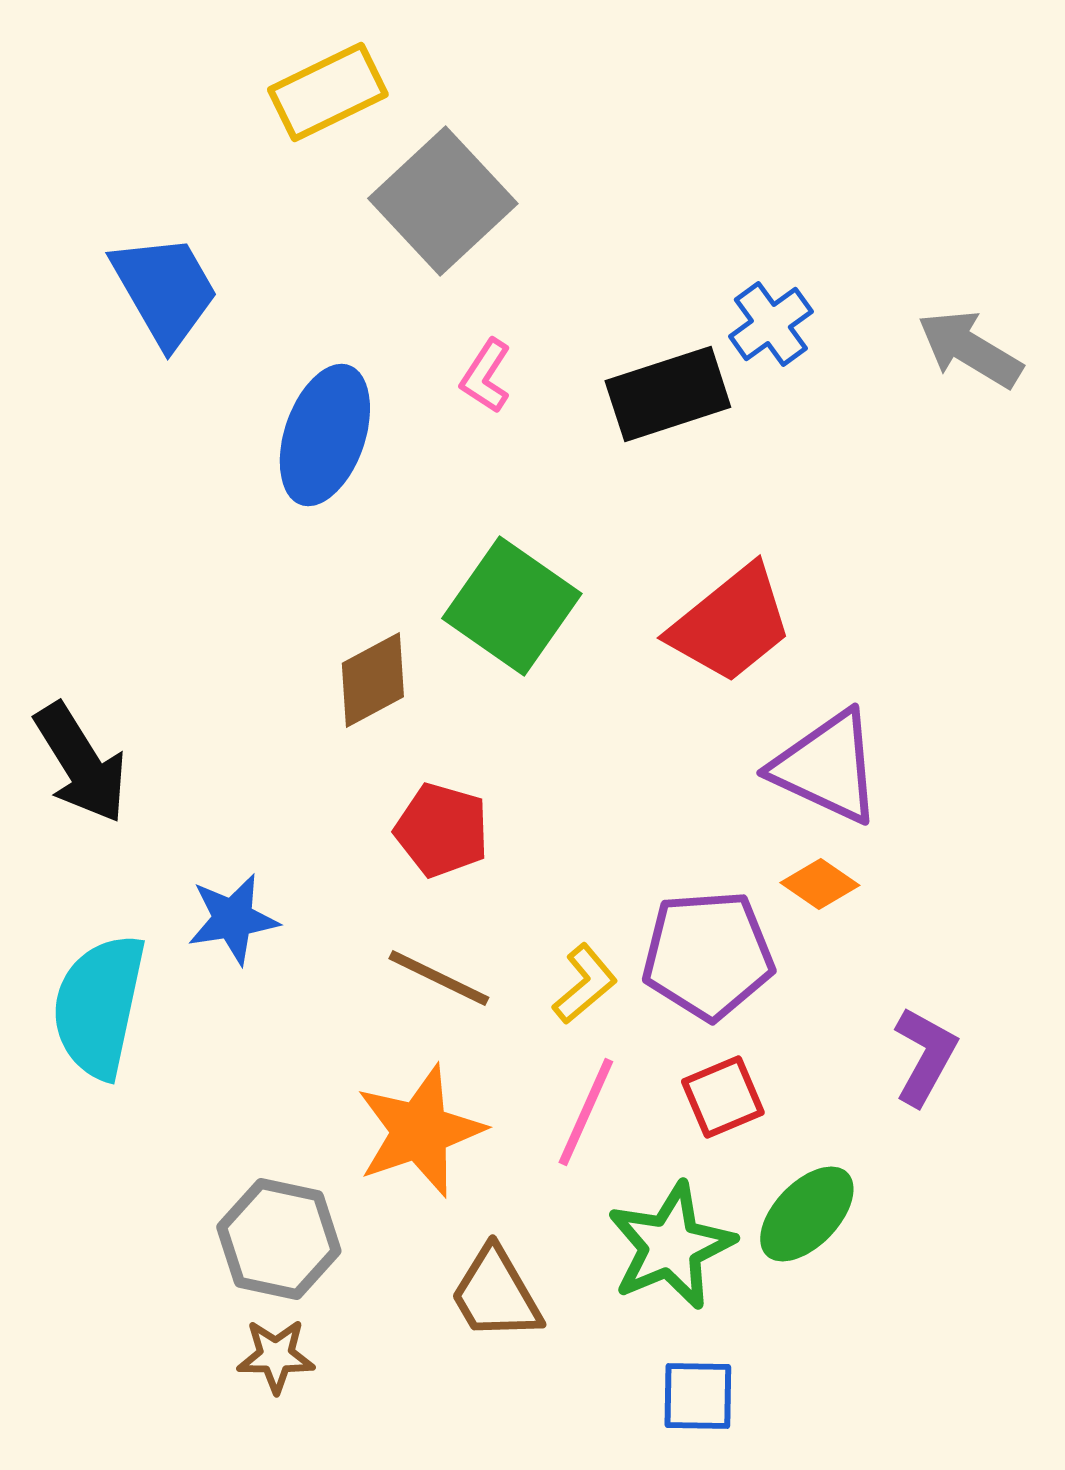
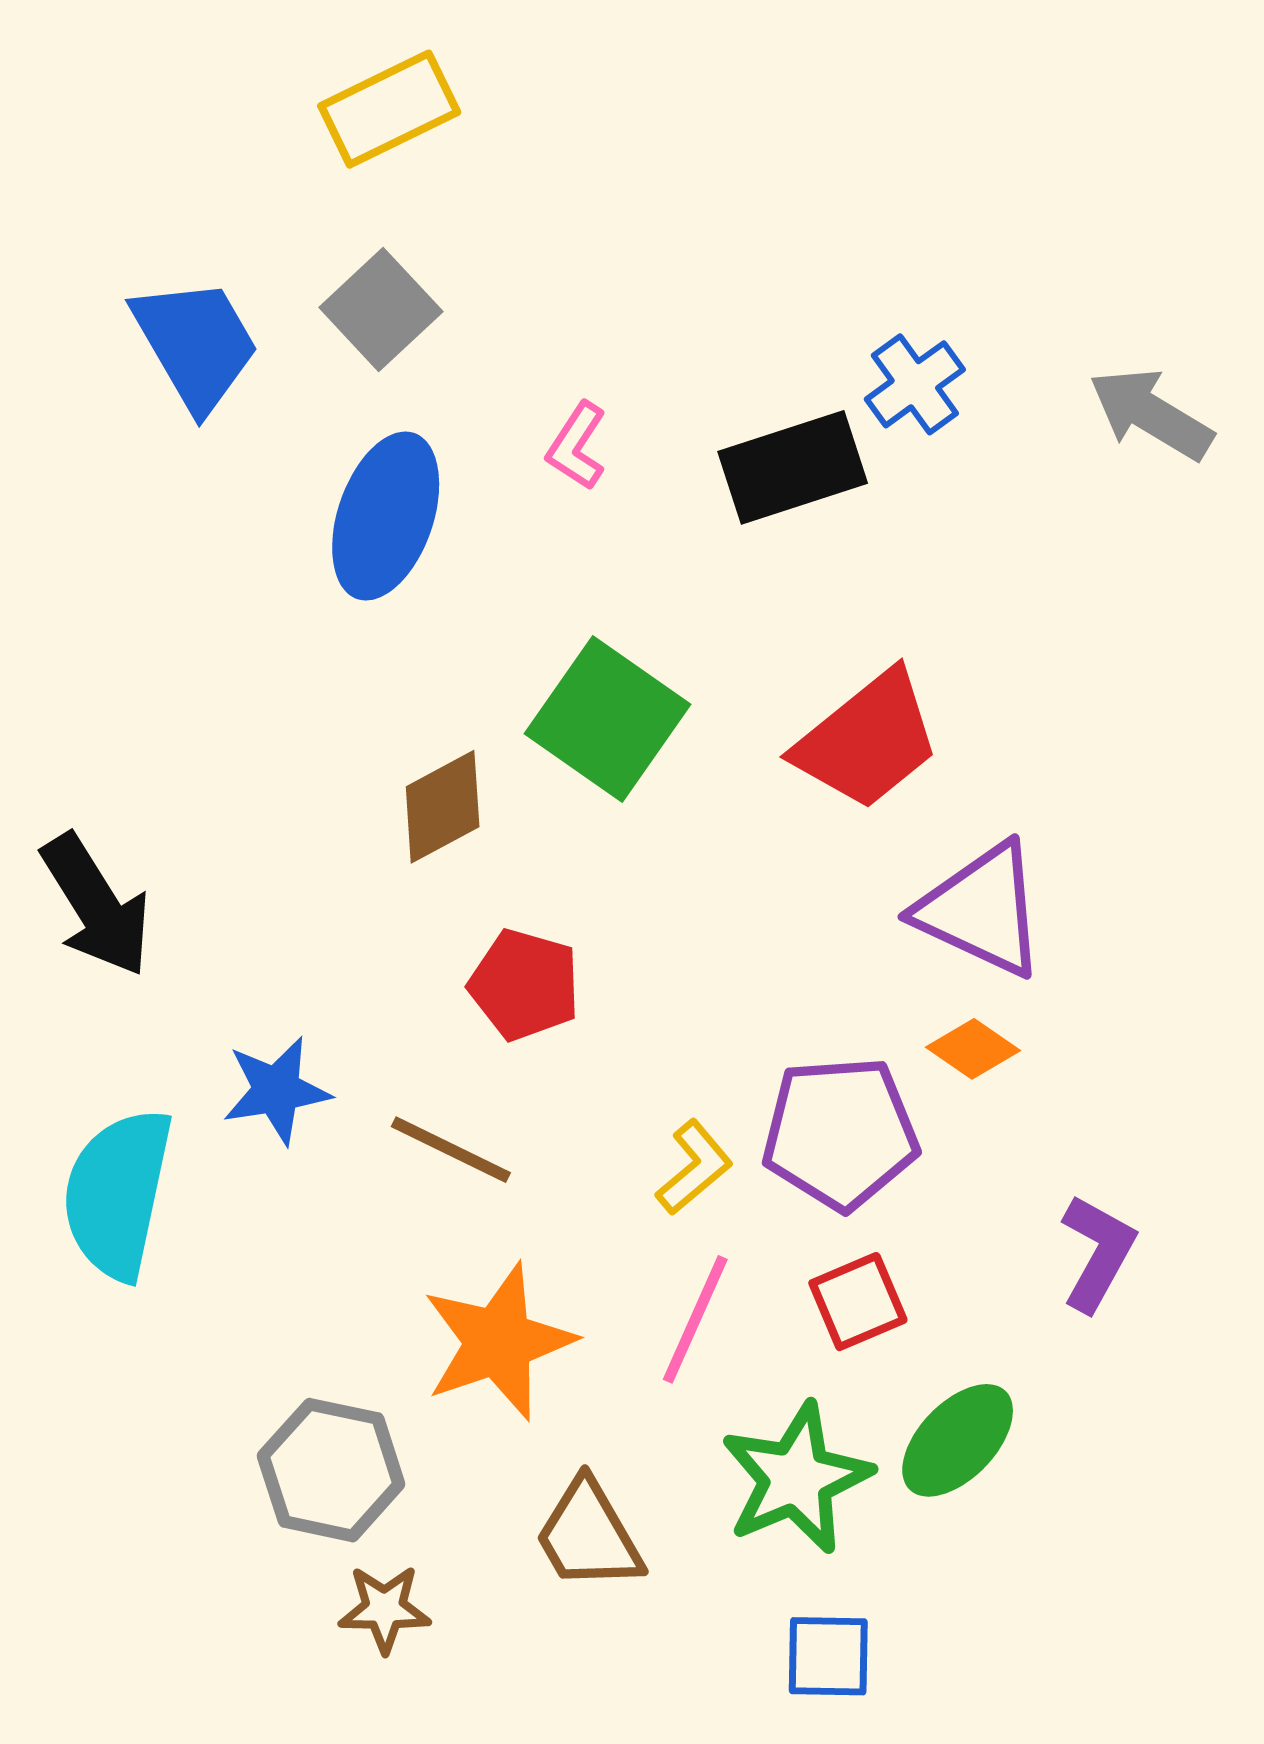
gray square: (443, 201) -> (381, 310), moved, size x0.7
brown line: (439, 978) -> (451, 1150), moved
brown star: (276, 1356) -> (384, 1609), moved

